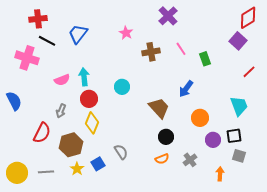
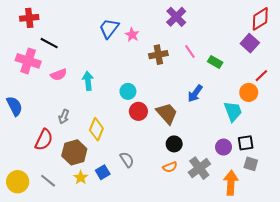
red cross: (38, 19) -> (29, 18), moved
blue trapezoid: (78, 34) -> (109, 28), moved
green rectangle: (205, 59) -> (215, 62), turned -40
pink semicircle: (62, 80) -> (59, 75), moved
red circle: (89, 99) -> (138, 111), moved
cyan trapezoid: (239, 106) -> (233, 111), moved
orange circle: (200, 118) -> (249, 92), moved
gray cross: (190, 160) -> (199, 168), size x1.5
gray line: (46, 172) -> (48, 181), turned 42
orange arrow: (220, 174) -> (231, 183), size x1.6

